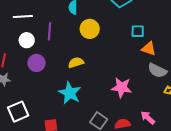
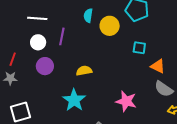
yellow circle: (90, 29) -> (110, 26), moved
cyan square: (138, 31) -> (139, 48), moved

